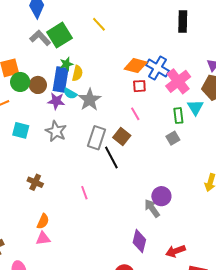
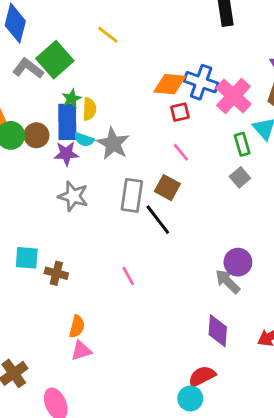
cyan square: (21, 130) -> (27, 258), moved

